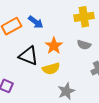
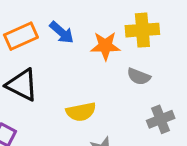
orange star: (54, 46) -> (105, 46), moved, turned 30
black triangle: (28, 56) -> (22, 85), moved

